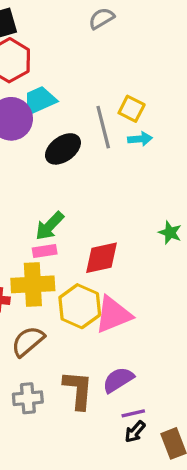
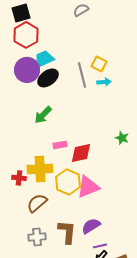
black ellipse: (63, 149) -> (48, 78), moved
green arrow: (50, 226) -> (43, 115), moved
pink rectangle: (45, 251) -> (60, 145), moved

